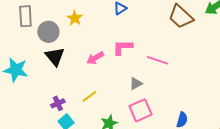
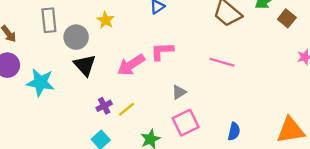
pink arrow: (95, 58) -> (131, 65), size x1.4
pink line: (157, 60) -> (222, 62), moved
purple cross: (58, 103) -> (104, 106), moved

